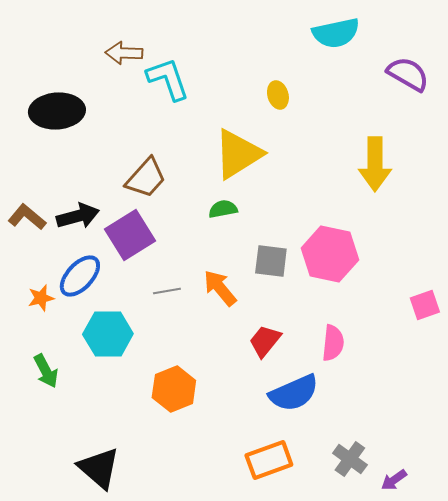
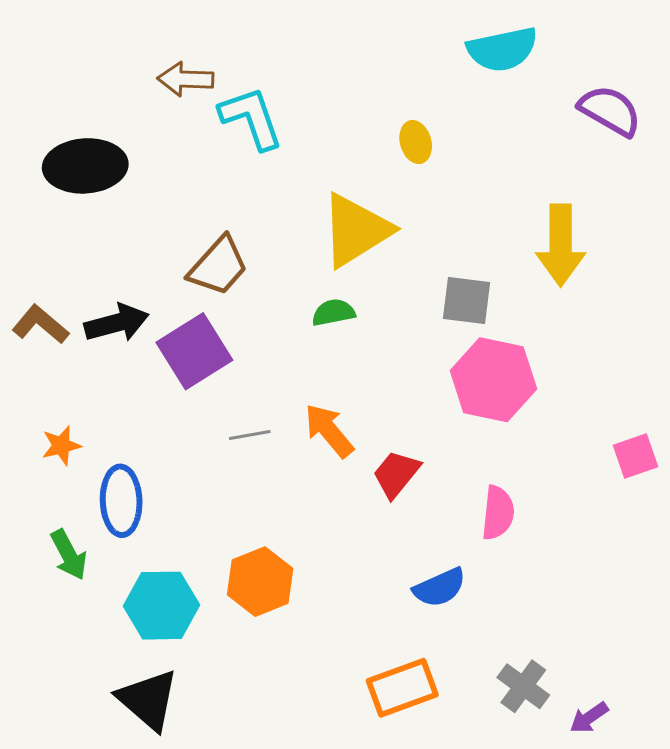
gray square: (271, 261) -> (467, 300), moved
blue ellipse: (80, 276) -> (121, 501), moved, turned -45
cyan hexagon: (108, 334) -> (161, 606), moved
red trapezoid: (265, 341) -> (396, 474), moved
blue semicircle: (294, 393) -> (440, 588), size x0.7

